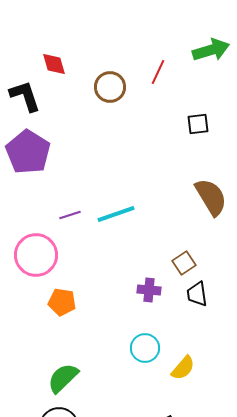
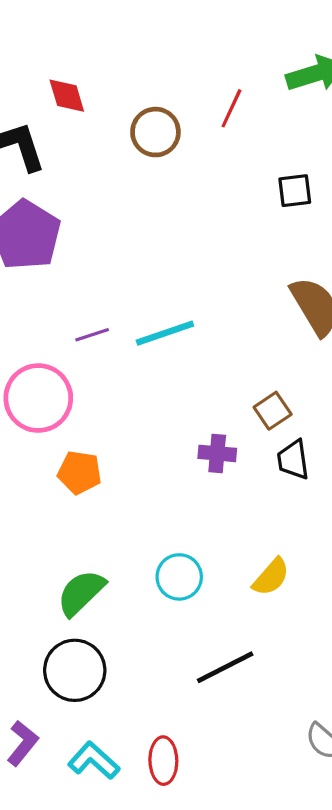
cyan circle: (145, 348) -> (179, 577), moved

